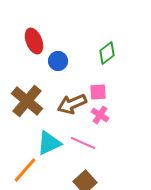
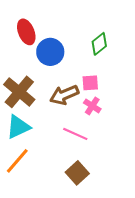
blue circle: (58, 61) -> (50, 52), size x1.4
cyan triangle: (49, 143) -> (18, 127), moved

